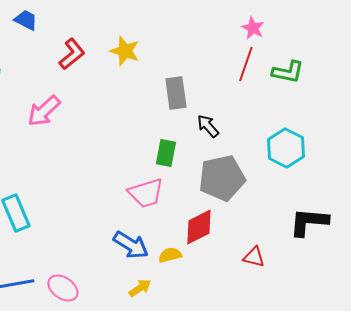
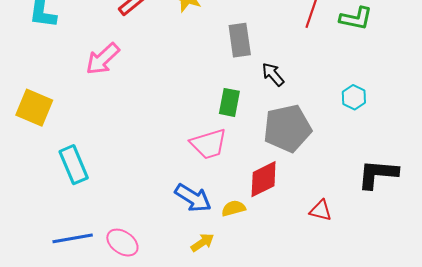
cyan hexagon: (286, 148) -> (354, 97), size x0.6

